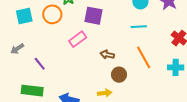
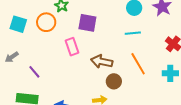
cyan square: (24, 16) -> (18, 24), turned 30
pink rectangle: (78, 39) -> (72, 47), turned -72
brown arrow: (107, 55) -> (102, 62), size x1.5

